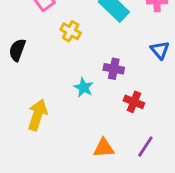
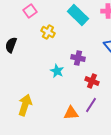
yellow arrow: (37, 115) -> (25, 105), moved
purple line: (145, 147) -> (91, 105), moved

